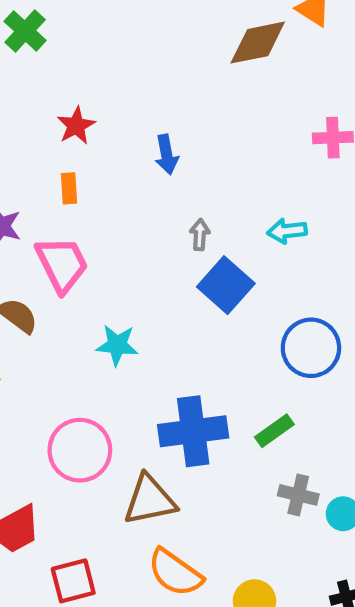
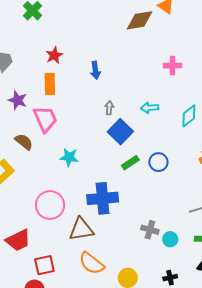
orange rectangle: (69, 188) -> (50, 84), size x1.5
blue circle: (311, 348) -> (158, 162), size x0.7
green rectangle: (274, 431) -> (130, 163), moved

